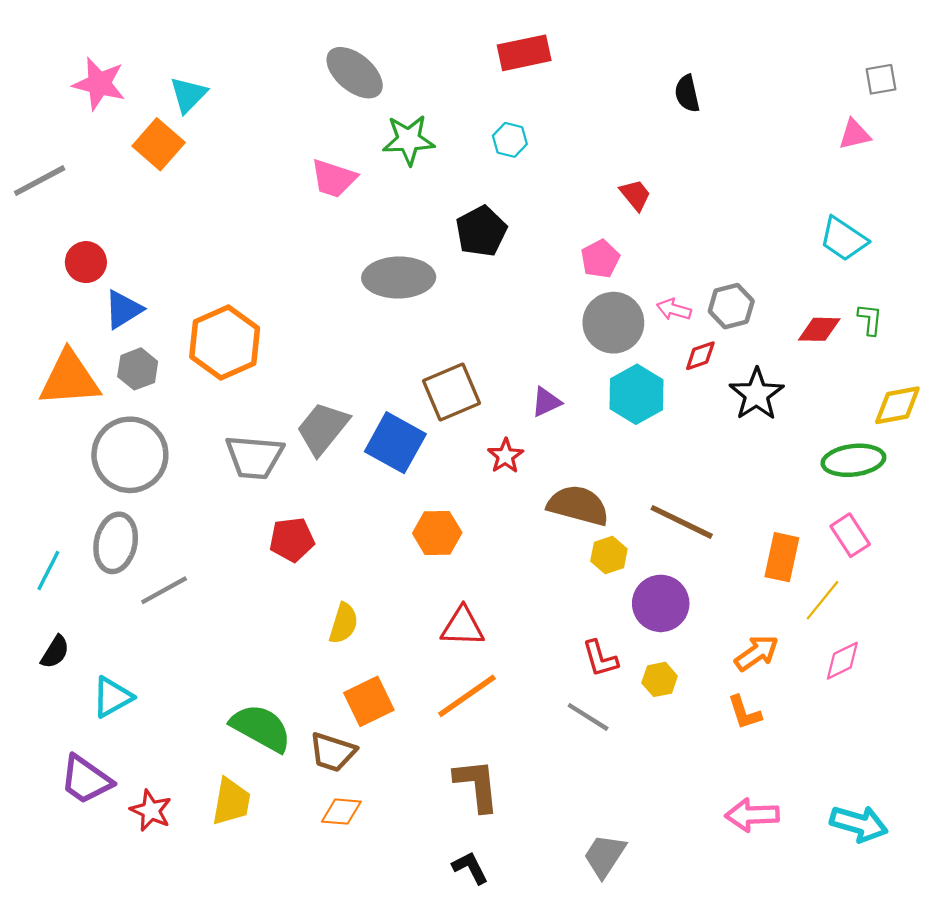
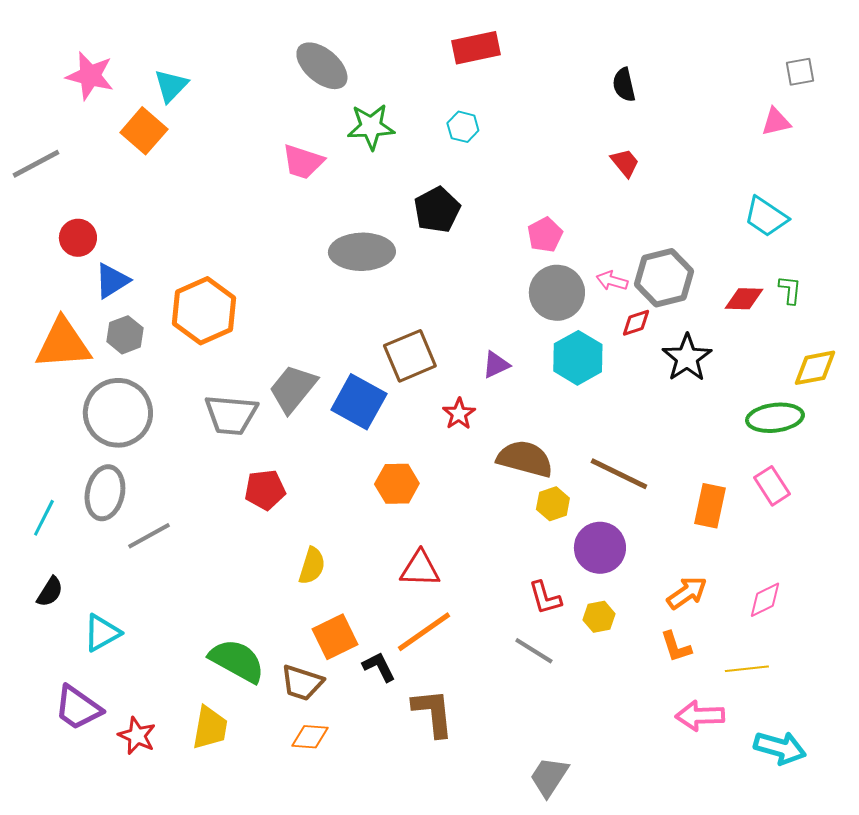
red trapezoid: (635, 195) -> (625, 163), moved
gray hexagon: (731, 306) -> (664, 278), size x1.4
yellow line: (823, 600) -> (747, 669), moved, turned 45
pink arrow: (752, 815) -> (700, 716), moved
black L-shape: (470, 868) -> (379, 667), moved

